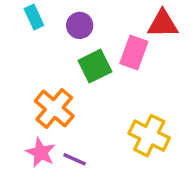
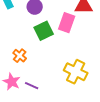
orange cross: (54, 108) -> (20, 56), size x0.6

